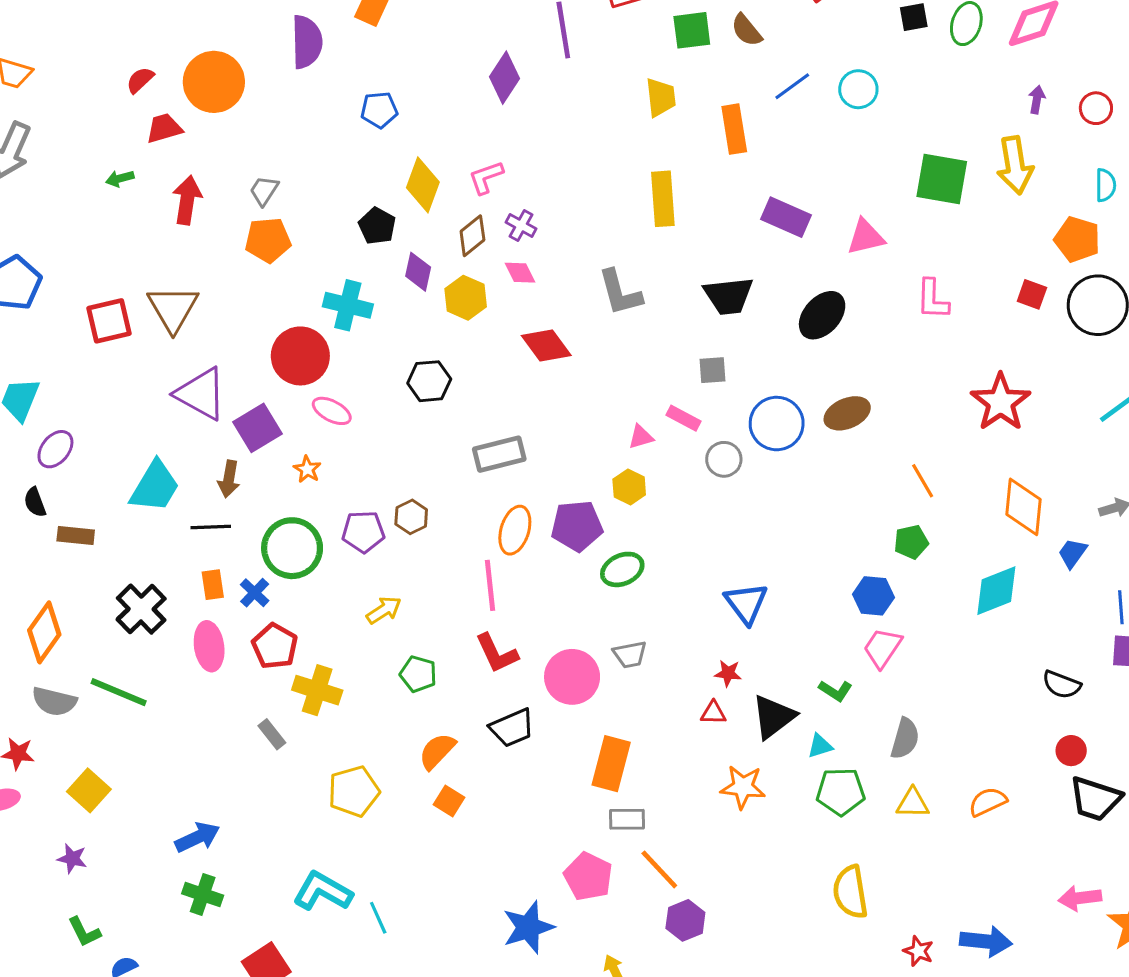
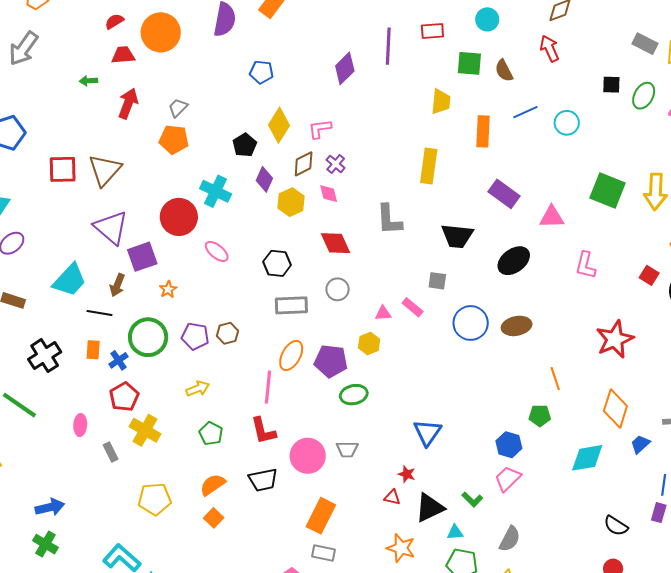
black hexagon: (429, 381) -> (277, 263), moved
pink ellipse: (332, 411) -> (217, 251), moved
gray circle: (724, 459) -> (338, 289), moved
pink ellipse: (209, 646) -> (80, 425), moved, size x0.7

